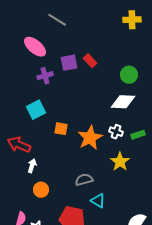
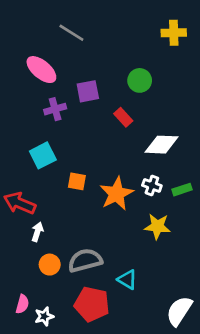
red rectangle: (90, 61) -> (123, 117), moved
green circle: (129, 75) -> (140, 80), moved
yellow star: (120, 162) -> (157, 226), turned -30
gray semicircle: (84, 180) -> (85, 260), moved, size x1.4

